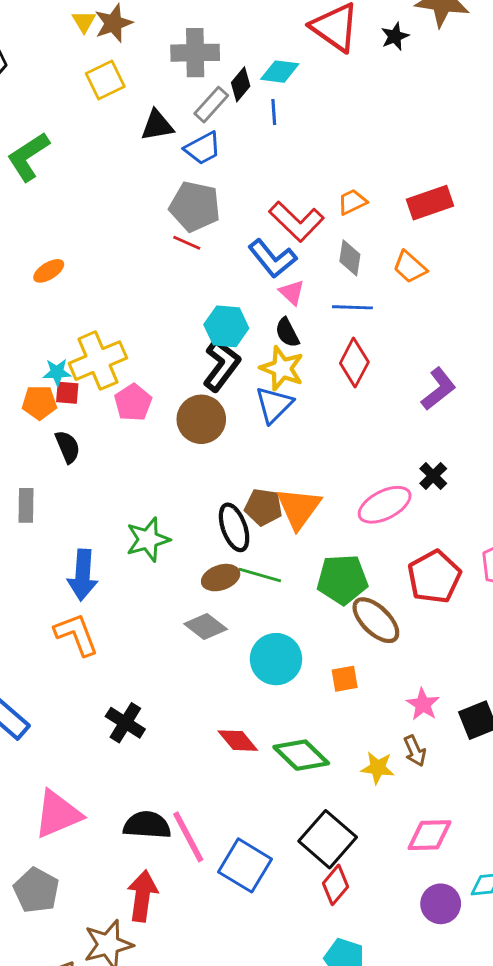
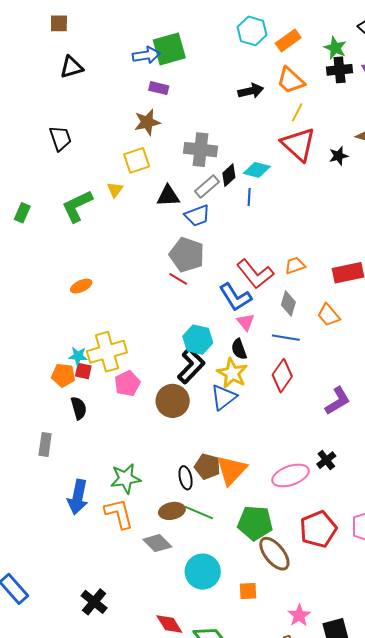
yellow triangle: (84, 21) -> (115, 190), moved
black ellipse: (234, 527) -> (186, 478), size x0.7
orange L-shape: (76, 634) -> (119, 514), moved

